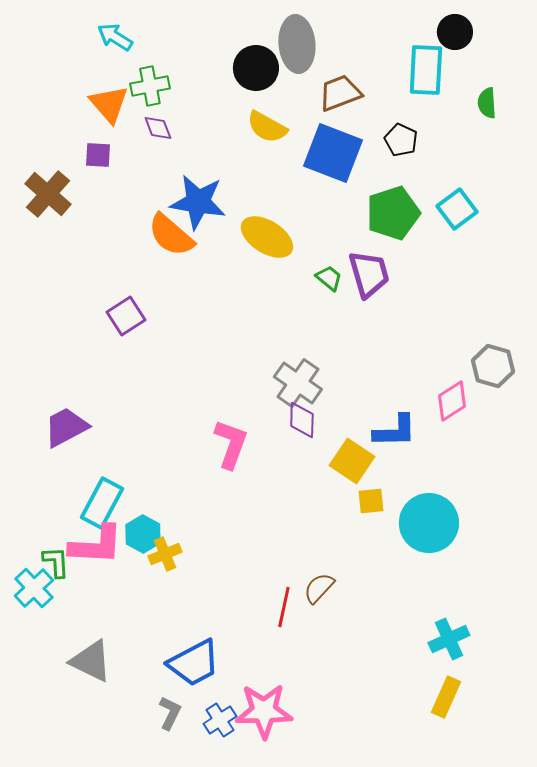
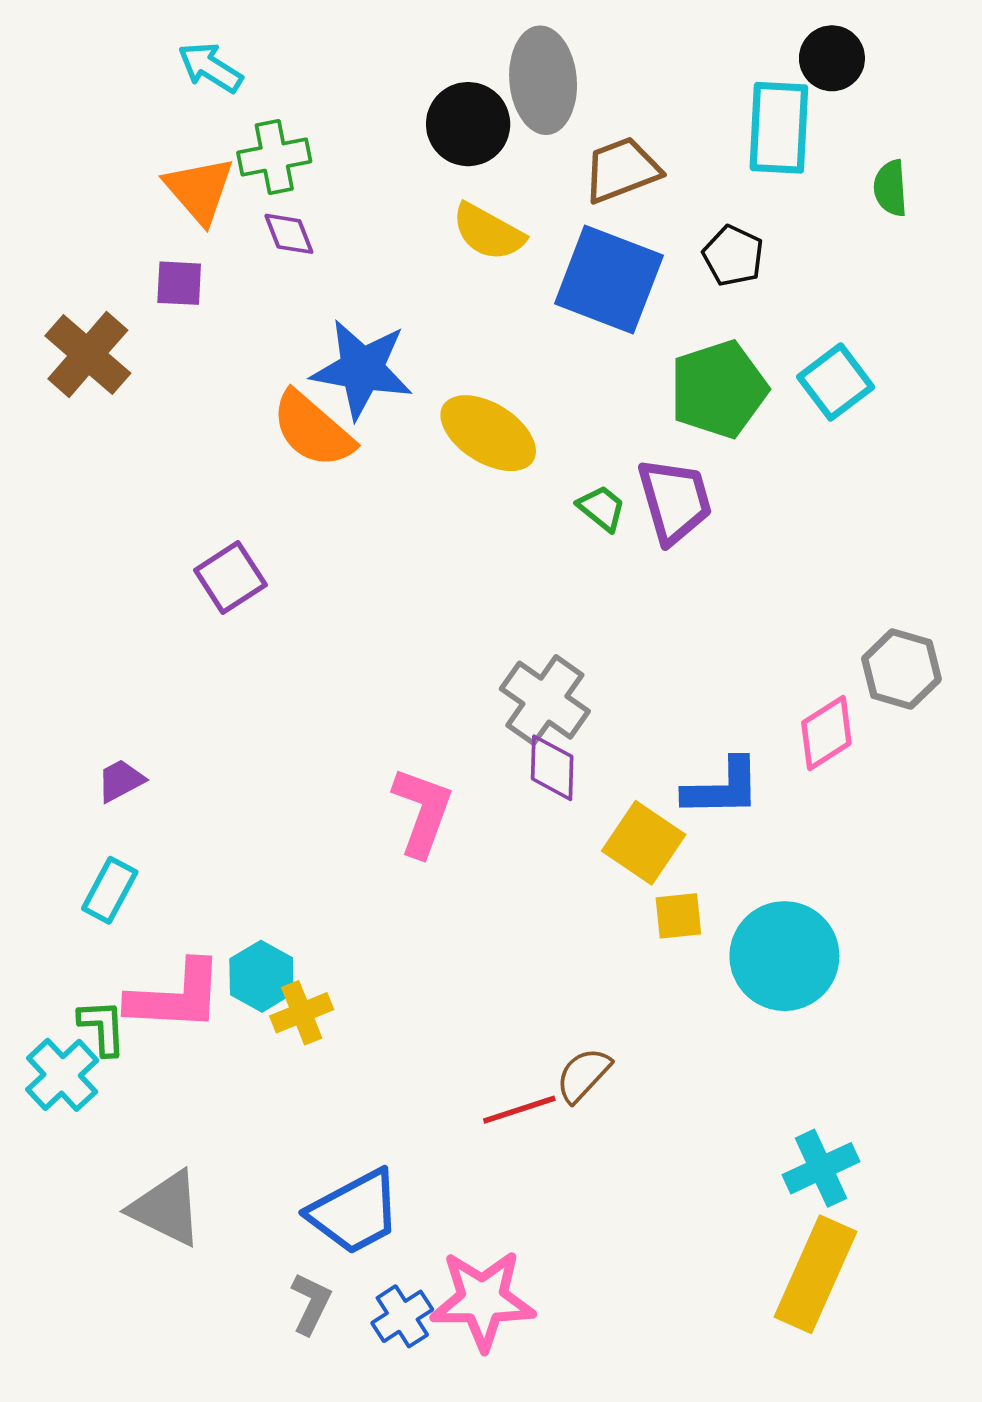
purple trapezoid: (66, 427) -> (121, 781), size x0.6
cyan rectangle: (102, 503) -> (110, 890), moved, size x0.7
red line: (284, 607) -> (519, 1110), turned 60
yellow rectangle: (446, 697) -> (816, 1274), size x1.5

